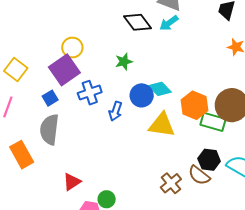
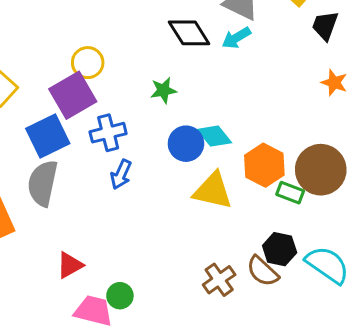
blue square: (50, 98) -> (48, 136), size x1.8
blue arrow: (116, 111) -> (121, 174), moved
green rectangle: (213, 122) -> (290, 193), size x0.7

